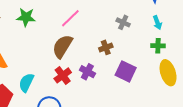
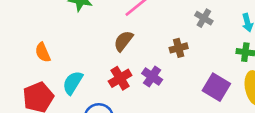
brown semicircle: (62, 46) -> (123, 41), size x0.7
purple square: (126, 71) -> (216, 87), moved

